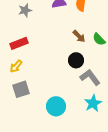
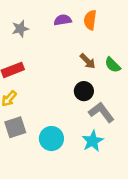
cyan star: (93, 103) -> (93, 141), moved
cyan circle: (56, 106) -> (51, 139), moved

